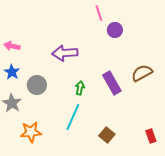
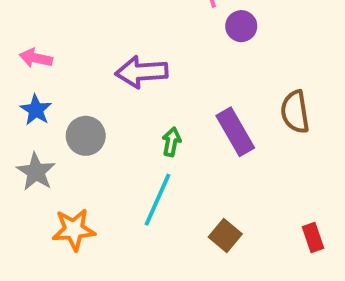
brown semicircle: (142, 73) -> (295, 112), turned -70

